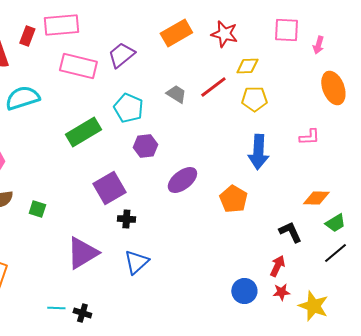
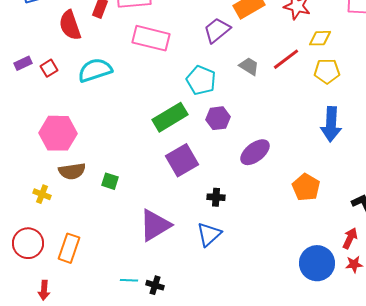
purple trapezoid: (121, 55) -> (217, 30), moved
green rectangle: (83, 132) -> (170, 117), moved
orange pentagon: (233, 199) -> (306, 187), moved
black cross: (126, 219) -> (216, 197), moved
blue circle: (244, 291) -> (317, 263), size x1.4

